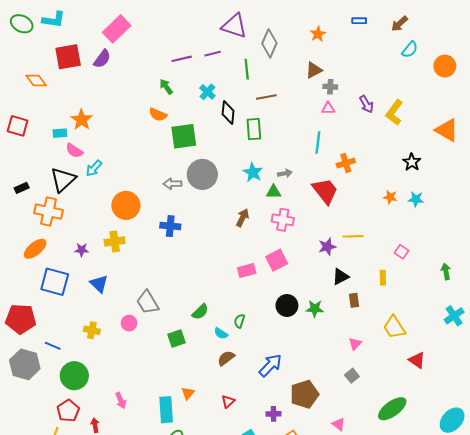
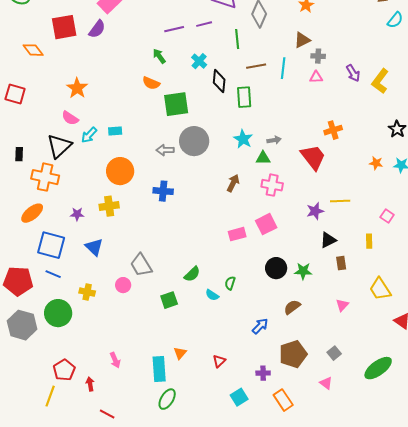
cyan rectangle: (60, 133) -> (115, 131), moved
cyan line: (318, 142) -> (283, 68), moved
black rectangle: (22, 188) -> (19, 154), turned -64
blue line: (53, 346) -> (53, 274), moved
brown semicircle: (226, 358) -> (292, 307), moved
blue arrow: (270, 365) -> (260, 326), size x0.7
green circle: (74, 376) -> (58, 313), moved
gray square: (352, 376) -> (334, 353), moved

